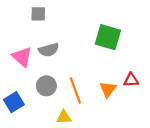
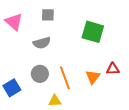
gray square: (38, 14) -> (48, 15), moved
pink triangle: (22, 57) -> (14, 22), moved

